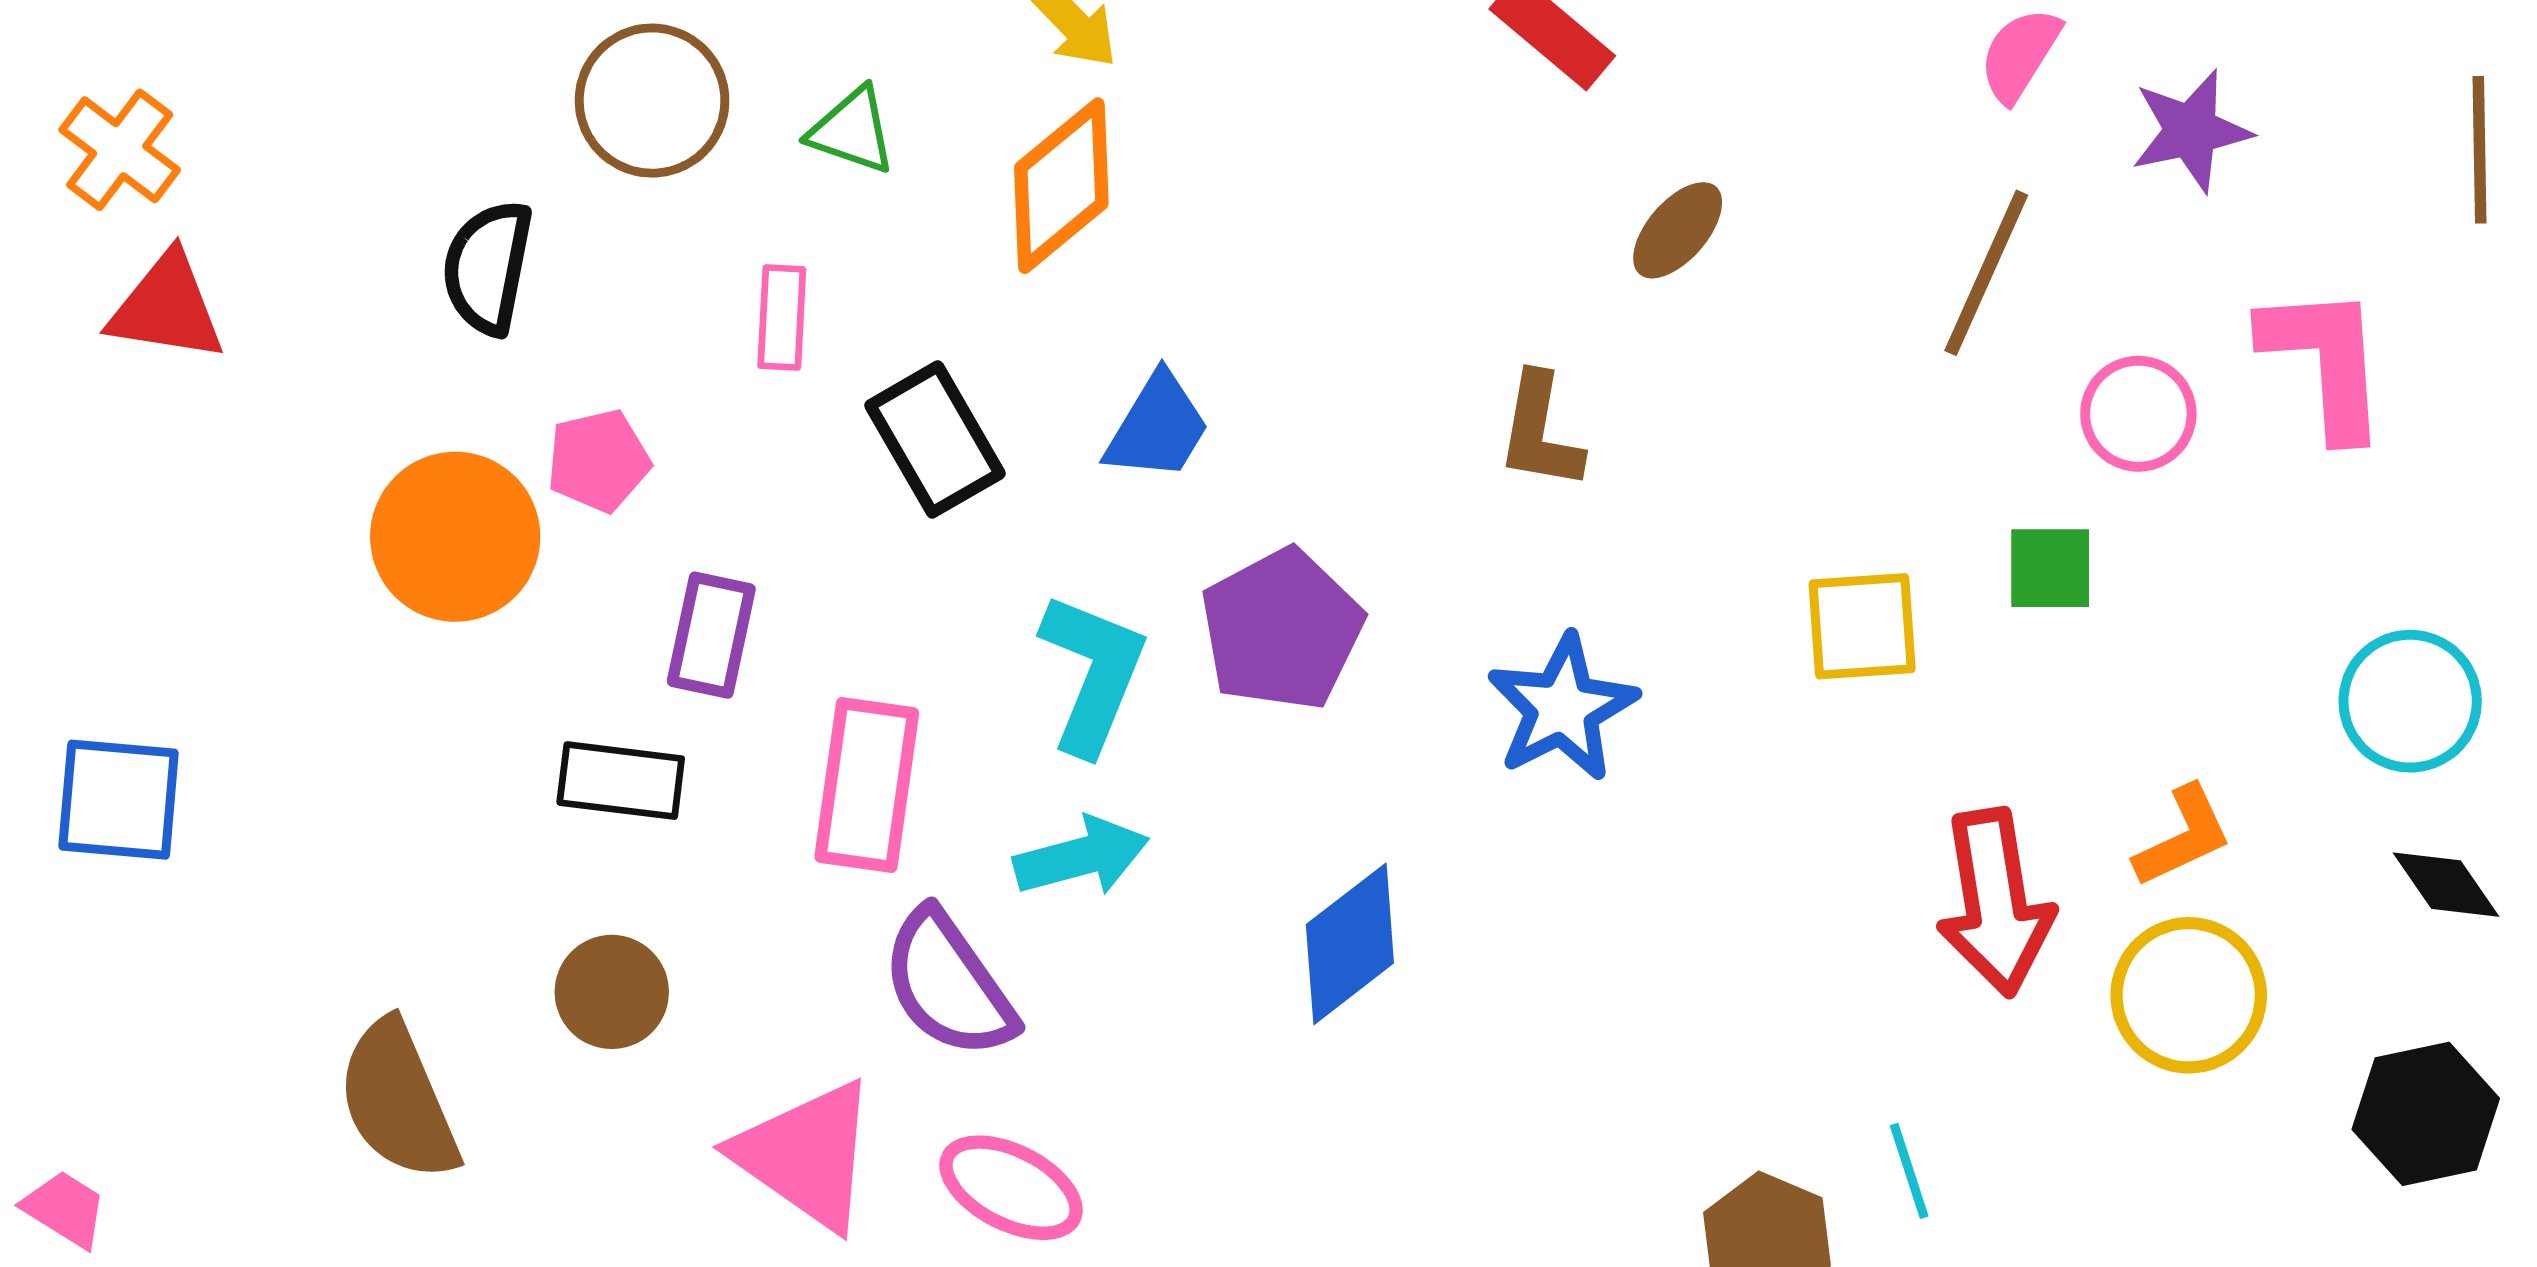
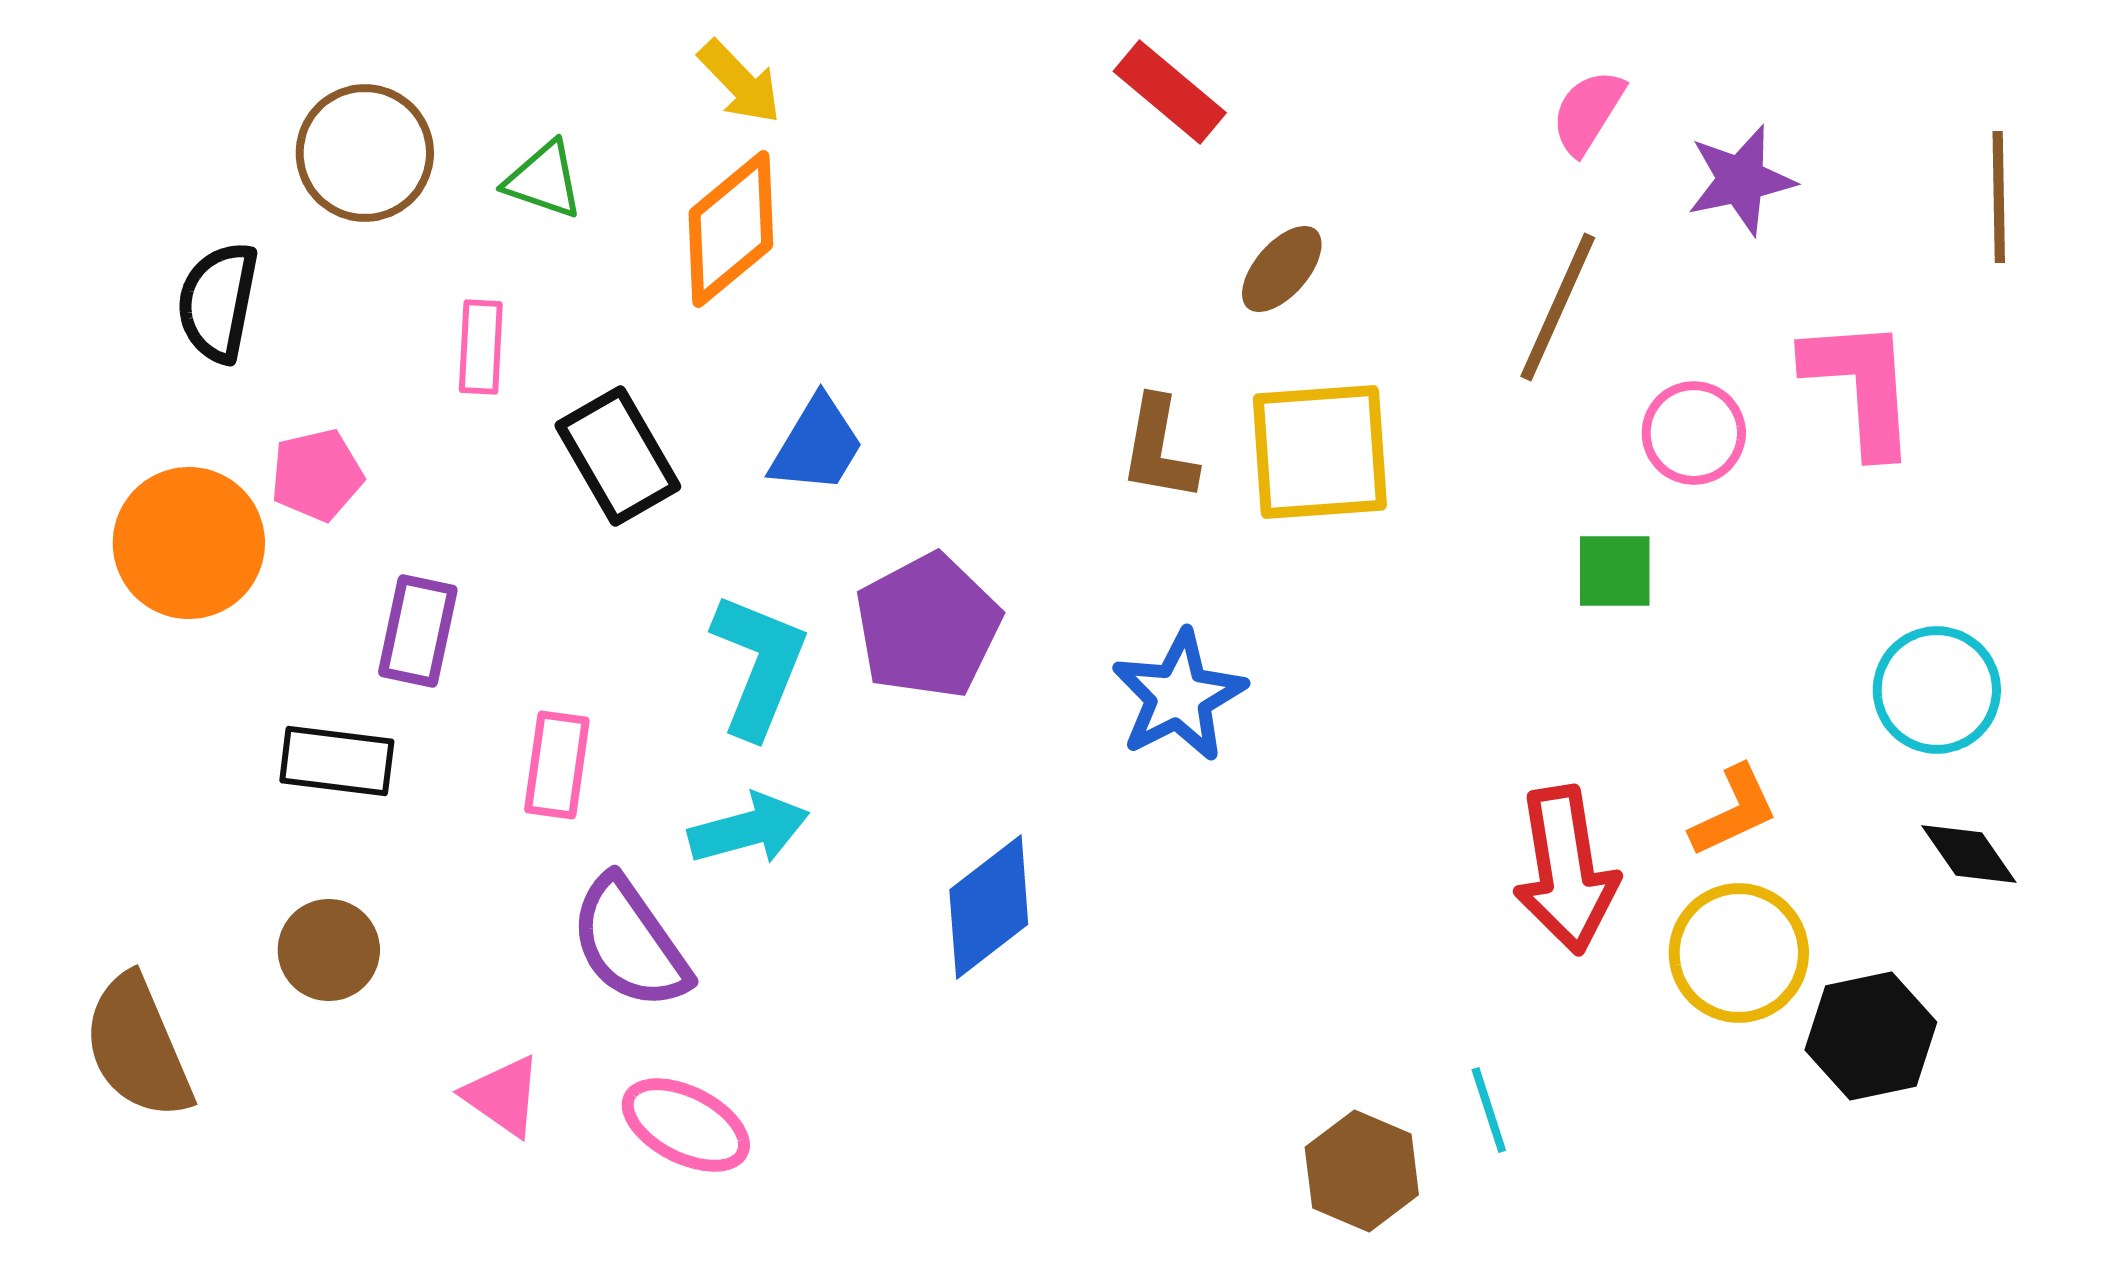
yellow square: (1862, 626) -> (1320, 452), moved, size x1.4
pink rectangle: (867, 785) -> (557, 765), size x0.7
black hexagon: (2426, 1114) -> (1871, 1036), moved
pink triangle: (806, 1155) -> (503, 1096), size x0.6

